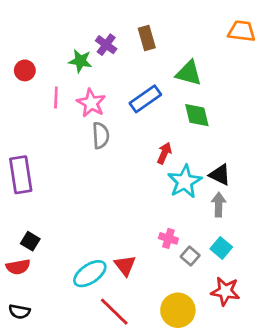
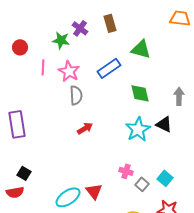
green diamond: (197, 115) -> (140, 93), moved
red arrow: (164, 153) -> (85, 128), moved, turned 35
gray arrow: (219, 205) -> (179, 96), moved

